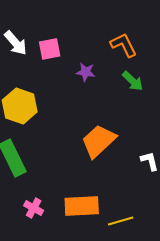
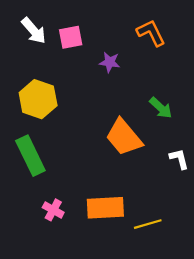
green arrow: (133, 81) -> (161, 108), moved
orange trapezoid: (99, 141) -> (124, 137), turned -87

